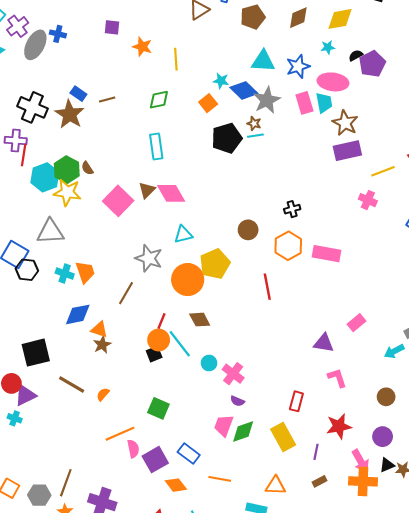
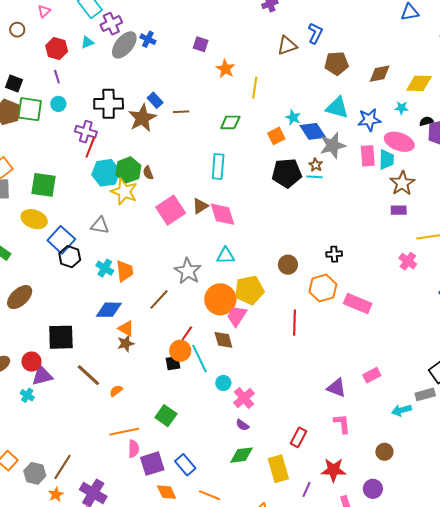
black cross: (32, 107) -> (109, 104), turned -36
purple rectangle: (347, 151) -> (399, 210), size x0.6
gray triangle: (50, 232) -> (100, 225), size x0.7
pink trapezoid: (224, 425) -> (237, 316), moved

